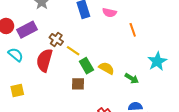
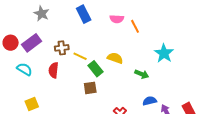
pink semicircle: (109, 13) -> (117, 19), moved
brown cross: (56, 39) -> (62, 48), turned -32
red semicircle: (44, 60) -> (54, 70), size x0.7
yellow semicircle: (107, 68) -> (115, 58), moved

